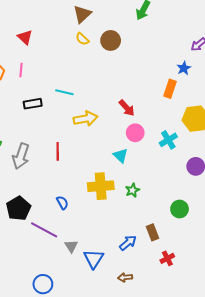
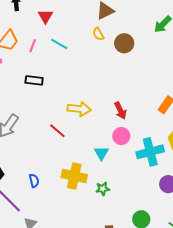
cyan line: (64, 92) -> (59, 44), moved
cyan cross: (168, 140) -> (150, 152), size x1.5
red line: (58, 151) -> (57, 131), moved, turned -66

